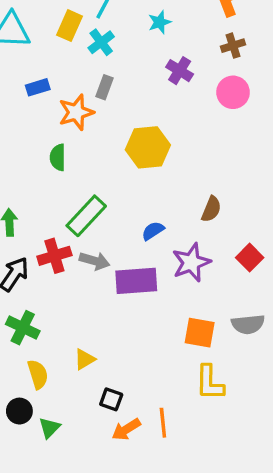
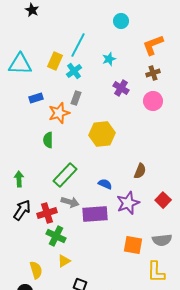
blue semicircle: (153, 231) -> (105, 184), turned 56
red cross: (54, 256) -> (47, 213), moved
green cross: (23, 328) -> (56, 236), moved
yellow L-shape: (210, 383) -> (156, 272), moved

